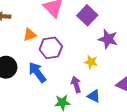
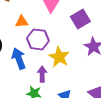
yellow star: (91, 62) -> (59, 57), moved, size x1.5
purple arrow: (76, 84) -> (42, 74), moved

